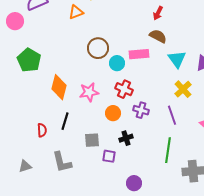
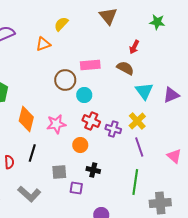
red arrow: (158, 13) -> (134, 47), moved
pink rectangle: (139, 54) -> (90, 65), moved
yellow cross: (183, 89) -> (137, 121), moved
purple cross: (141, 110) -> (113, 129), moved
black cross: (126, 138) -> (93, 170), turned 32
gray L-shape: (62, 162) -> (29, 194), turned -35

